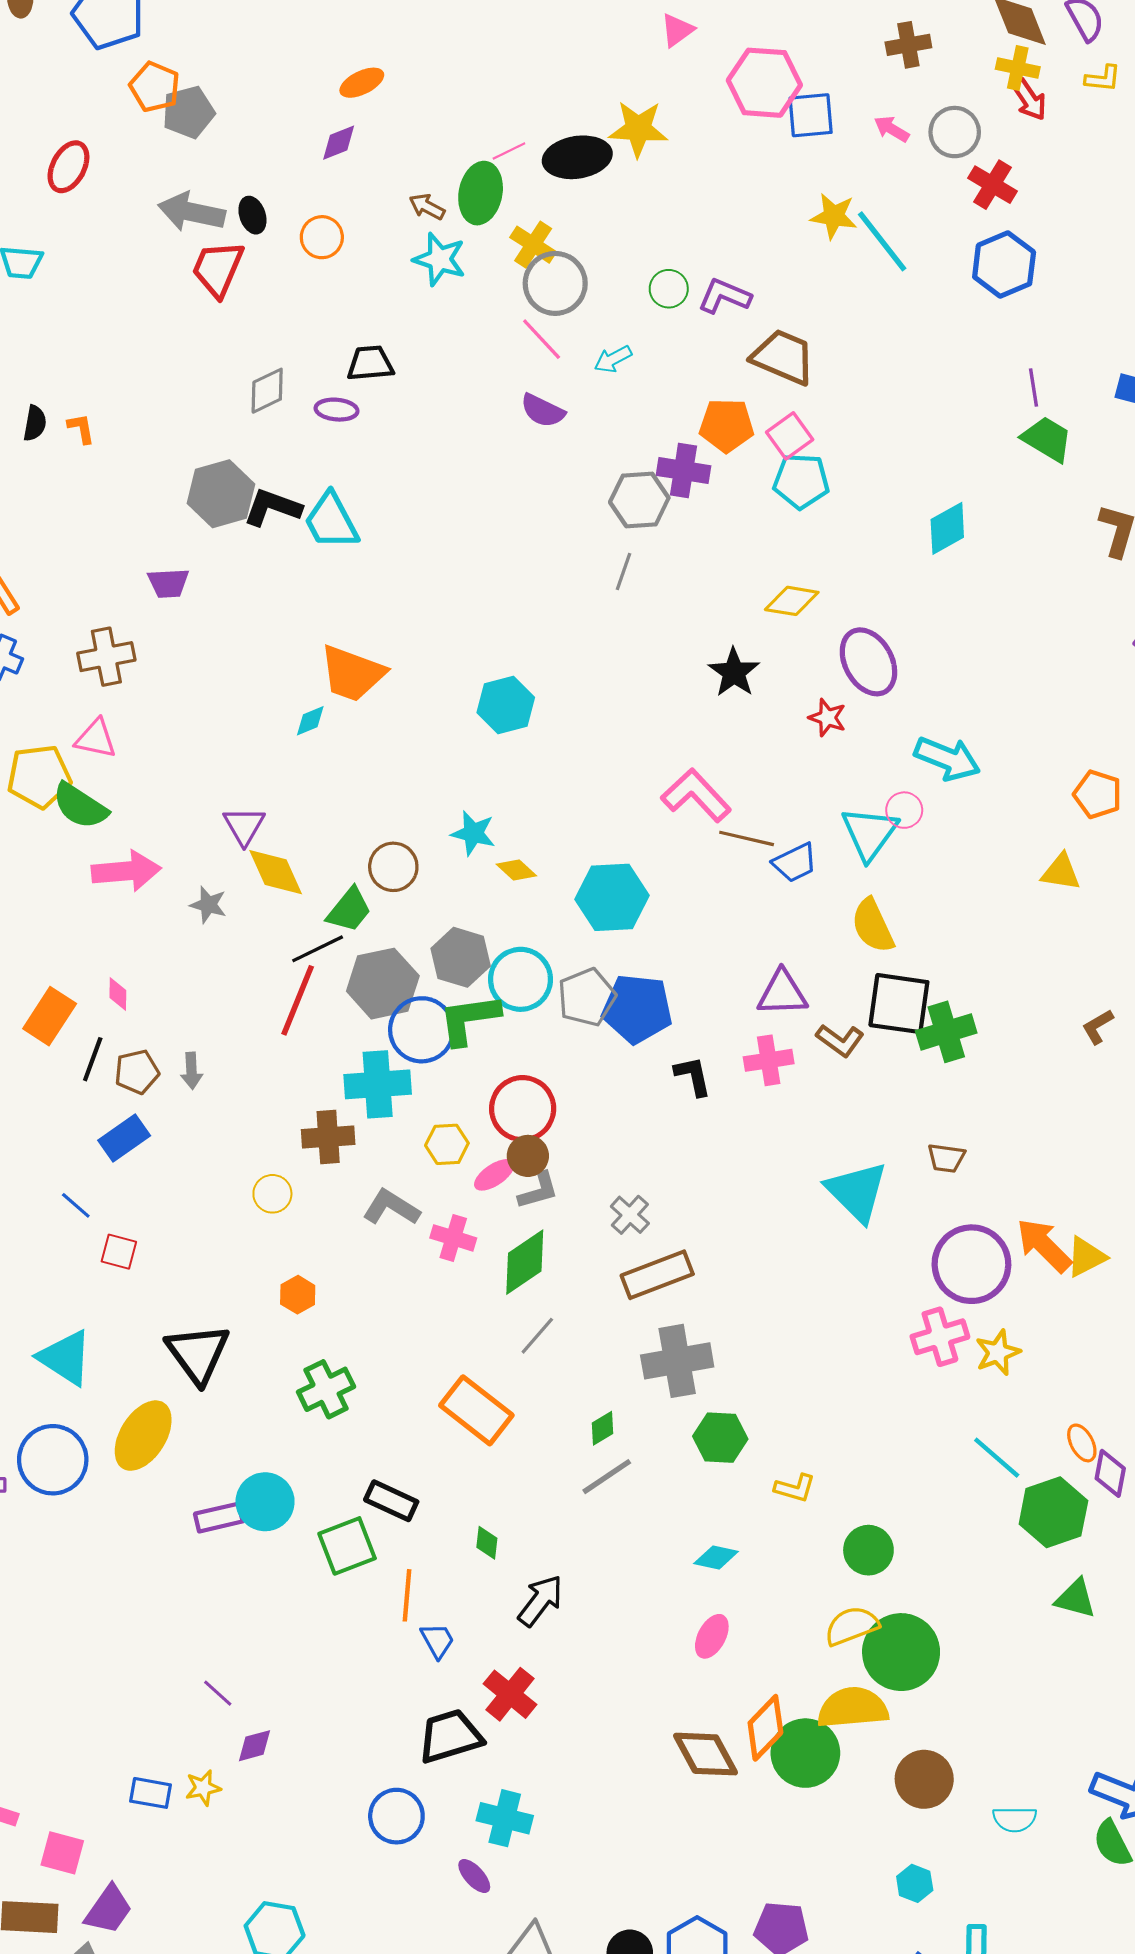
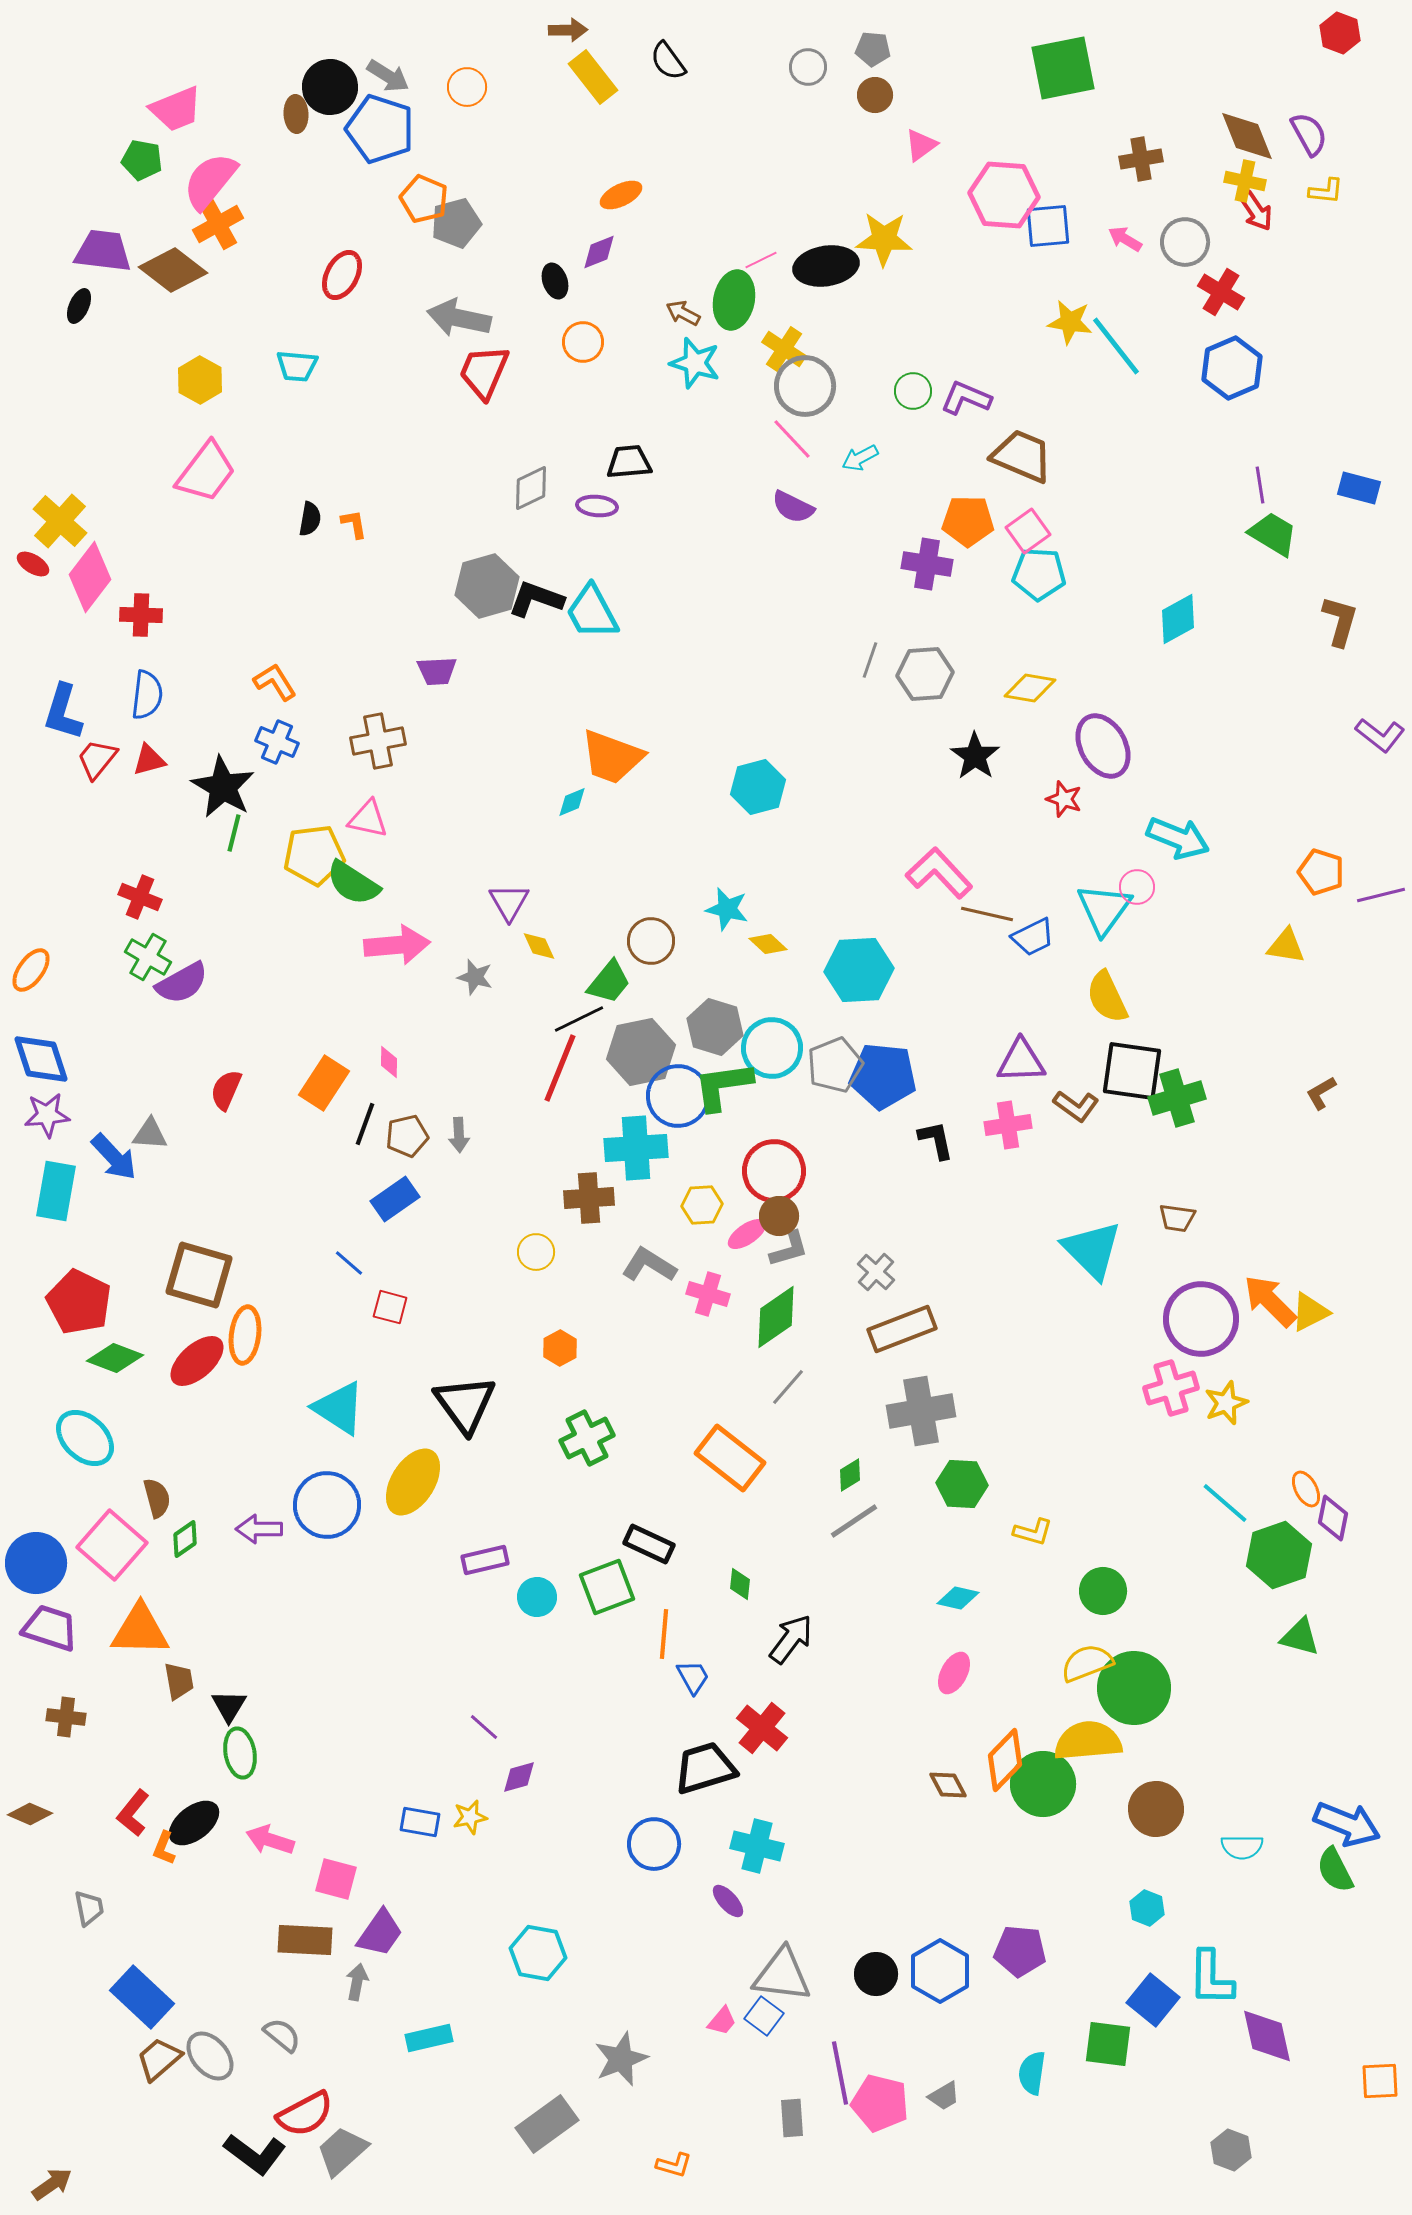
black ellipse: (252, 215) -> (555, 281), moved
gray hexagon: (639, 500) -> (925, 674), moved
yellow diamond: (276, 872) -> (539, 946), size x0.6
cyan circle: (265, 1502) -> (537, 1597), moved, size x0.7
brown diamond: (706, 1754) -> (948, 1785), size x0.6

